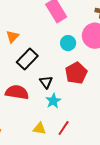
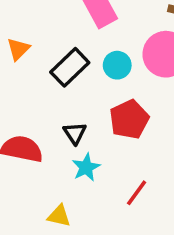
black rectangle: (27, 59) -> (70, 67), moved
red line: (64, 128) -> (137, 193), moved

